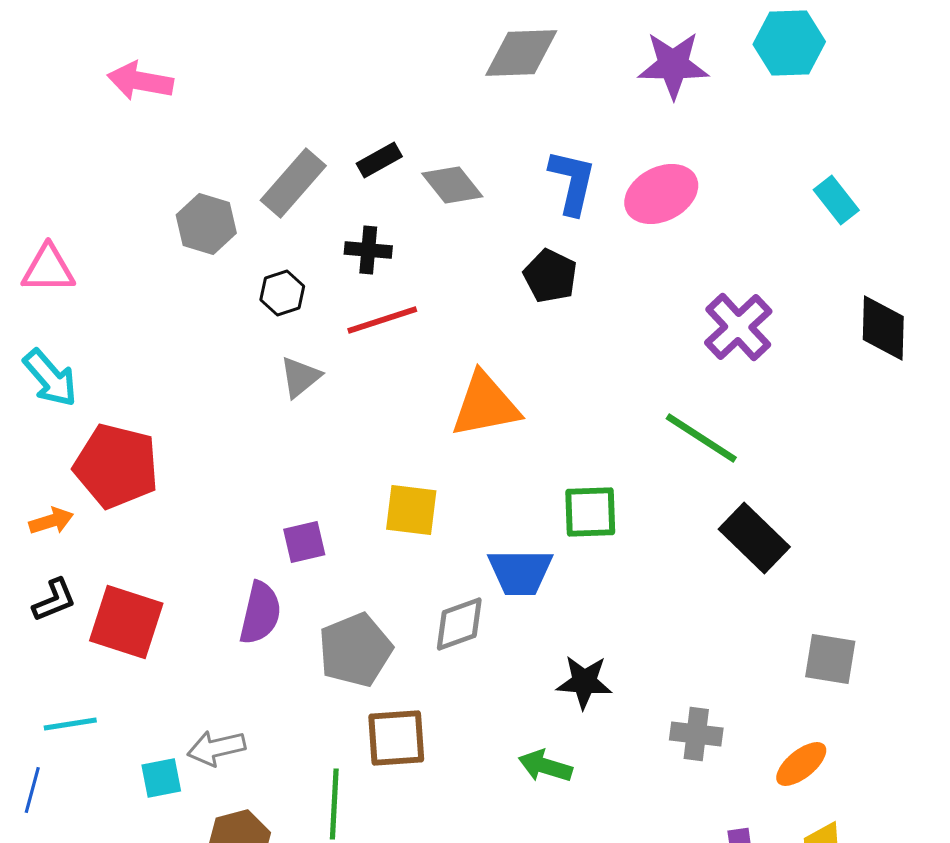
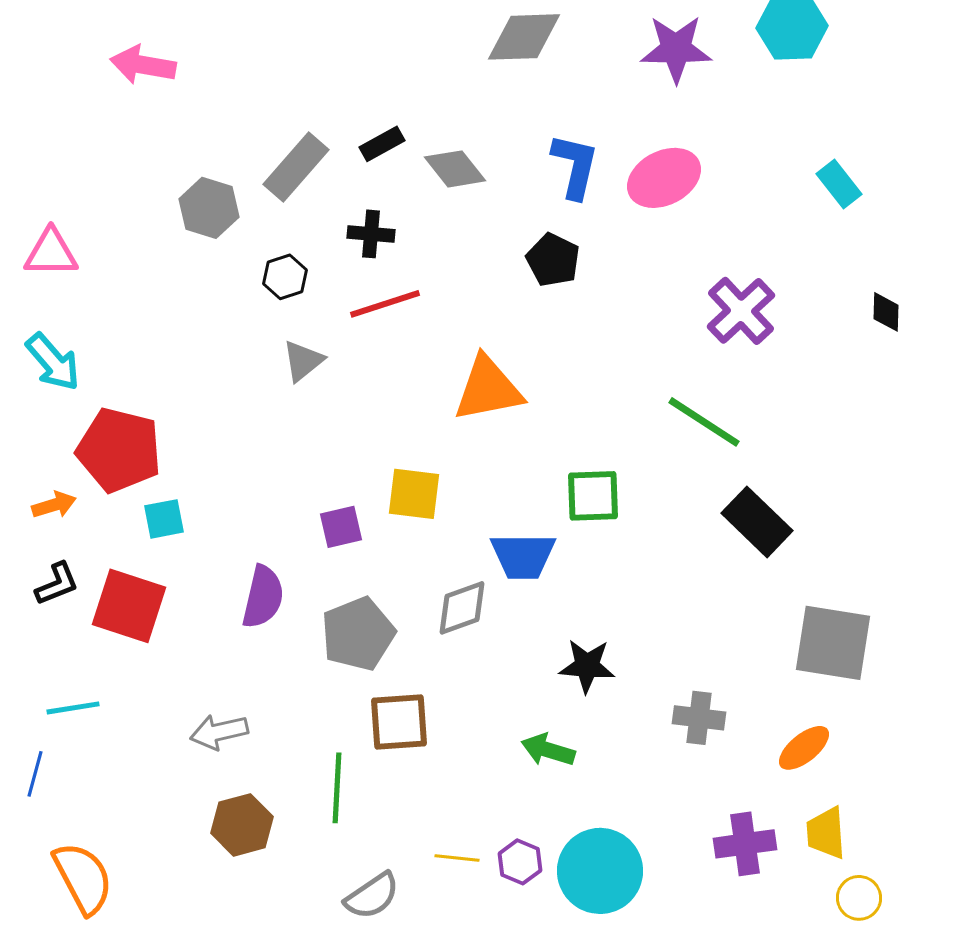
black diamond: (883, 328) -> (886, 312), size x0.6
purple square: (304, 542) -> (341, 527), moved
gray square: (830, 659) -> (833, 643), size x1.5
cyan square: (161, 778) -> (164, 519), moved

